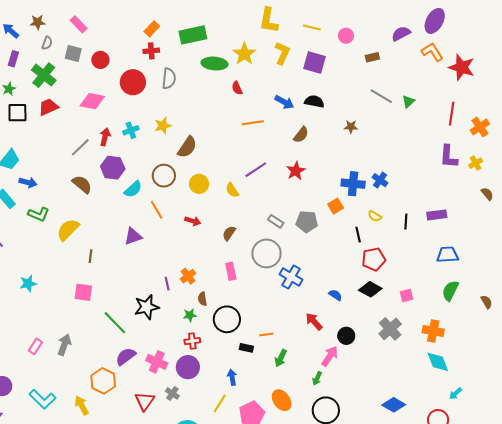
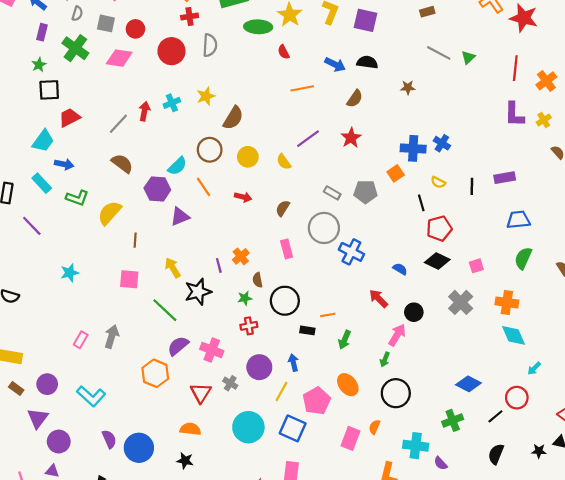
pink diamond: (92, 101) -> (119, 58), moved
red trapezoid: (48, 107) -> (69, 118), moved
purple hexagon: (113, 168) -> (157, 189), moved
purple circle: (188, 367) -> (259, 367), moved
yellow arrow: (82, 405) -> (173, 268), moved

